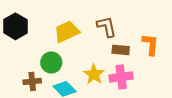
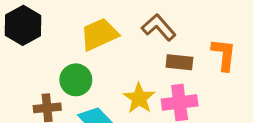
brown L-shape: (107, 27) -> (159, 27), turned -30

